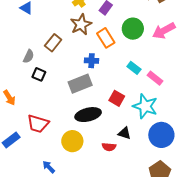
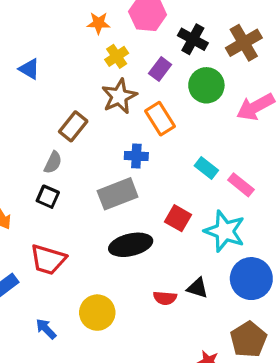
green circle: (133, 29) -> (206, 85), moved
gray semicircle: (29, 56) -> (53, 162), moved
black square: (39, 74) -> (48, 197), moved
black triangle: (124, 133) -> (197, 288), moved
yellow circle: (72, 141) -> (97, 313), moved
blue arrow: (49, 167) -> (46, 329), moved

